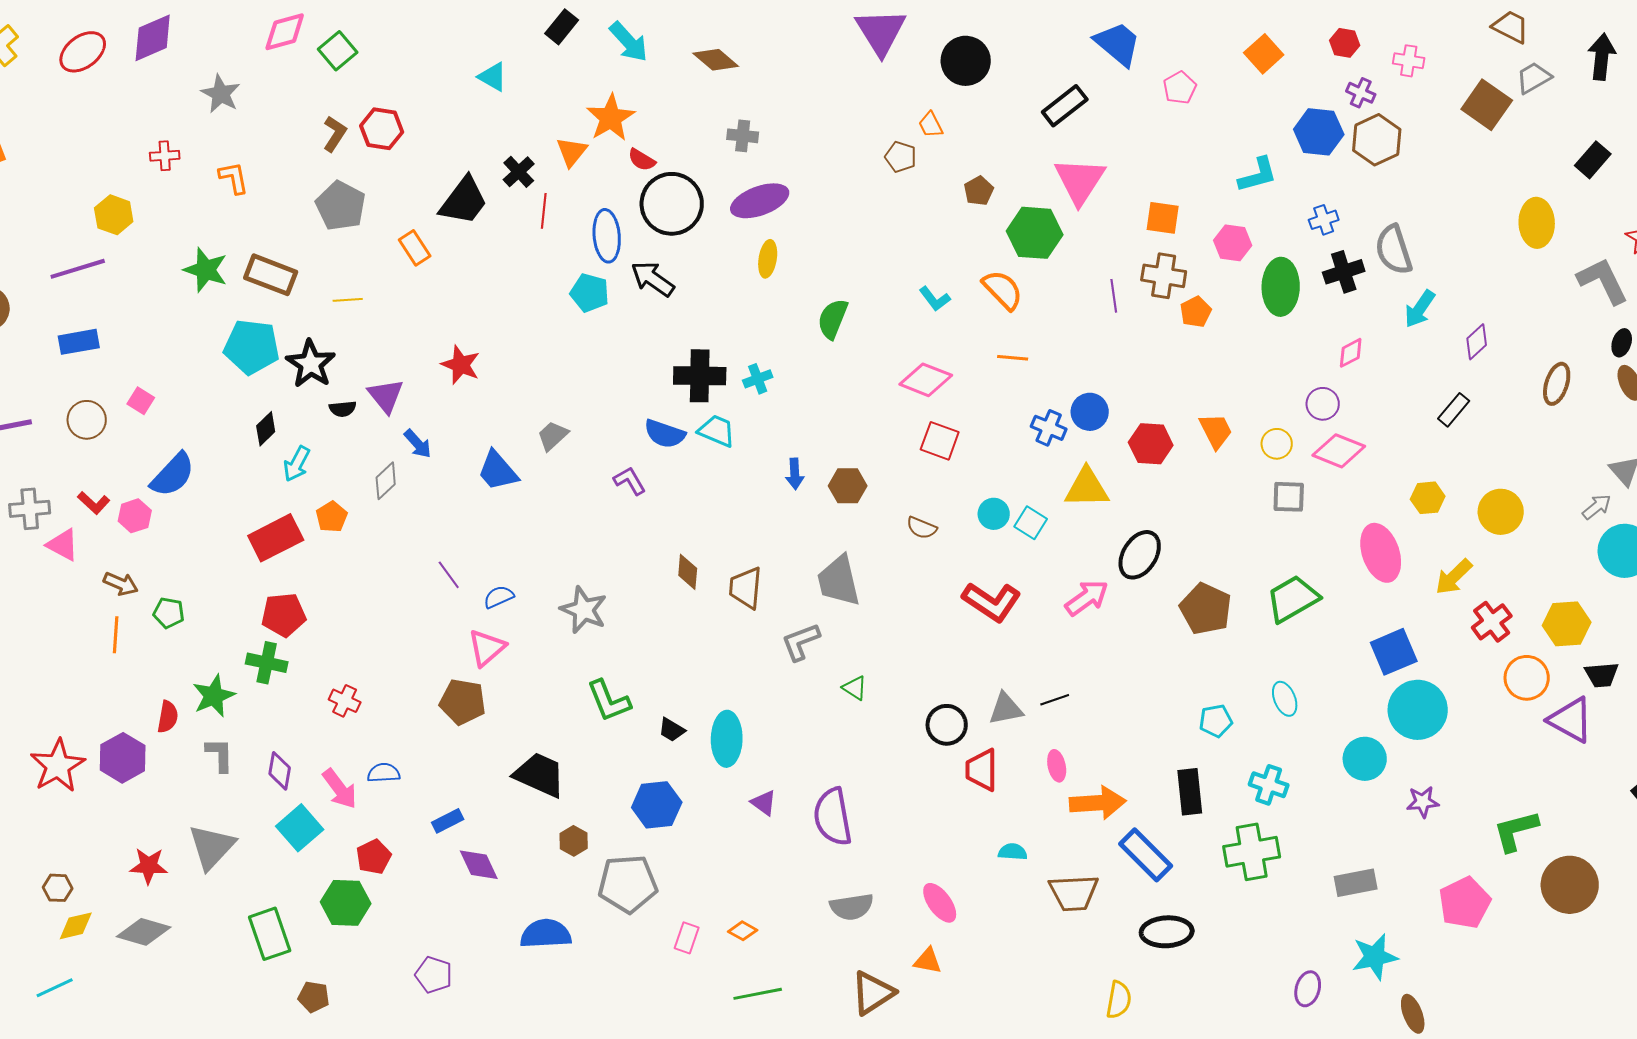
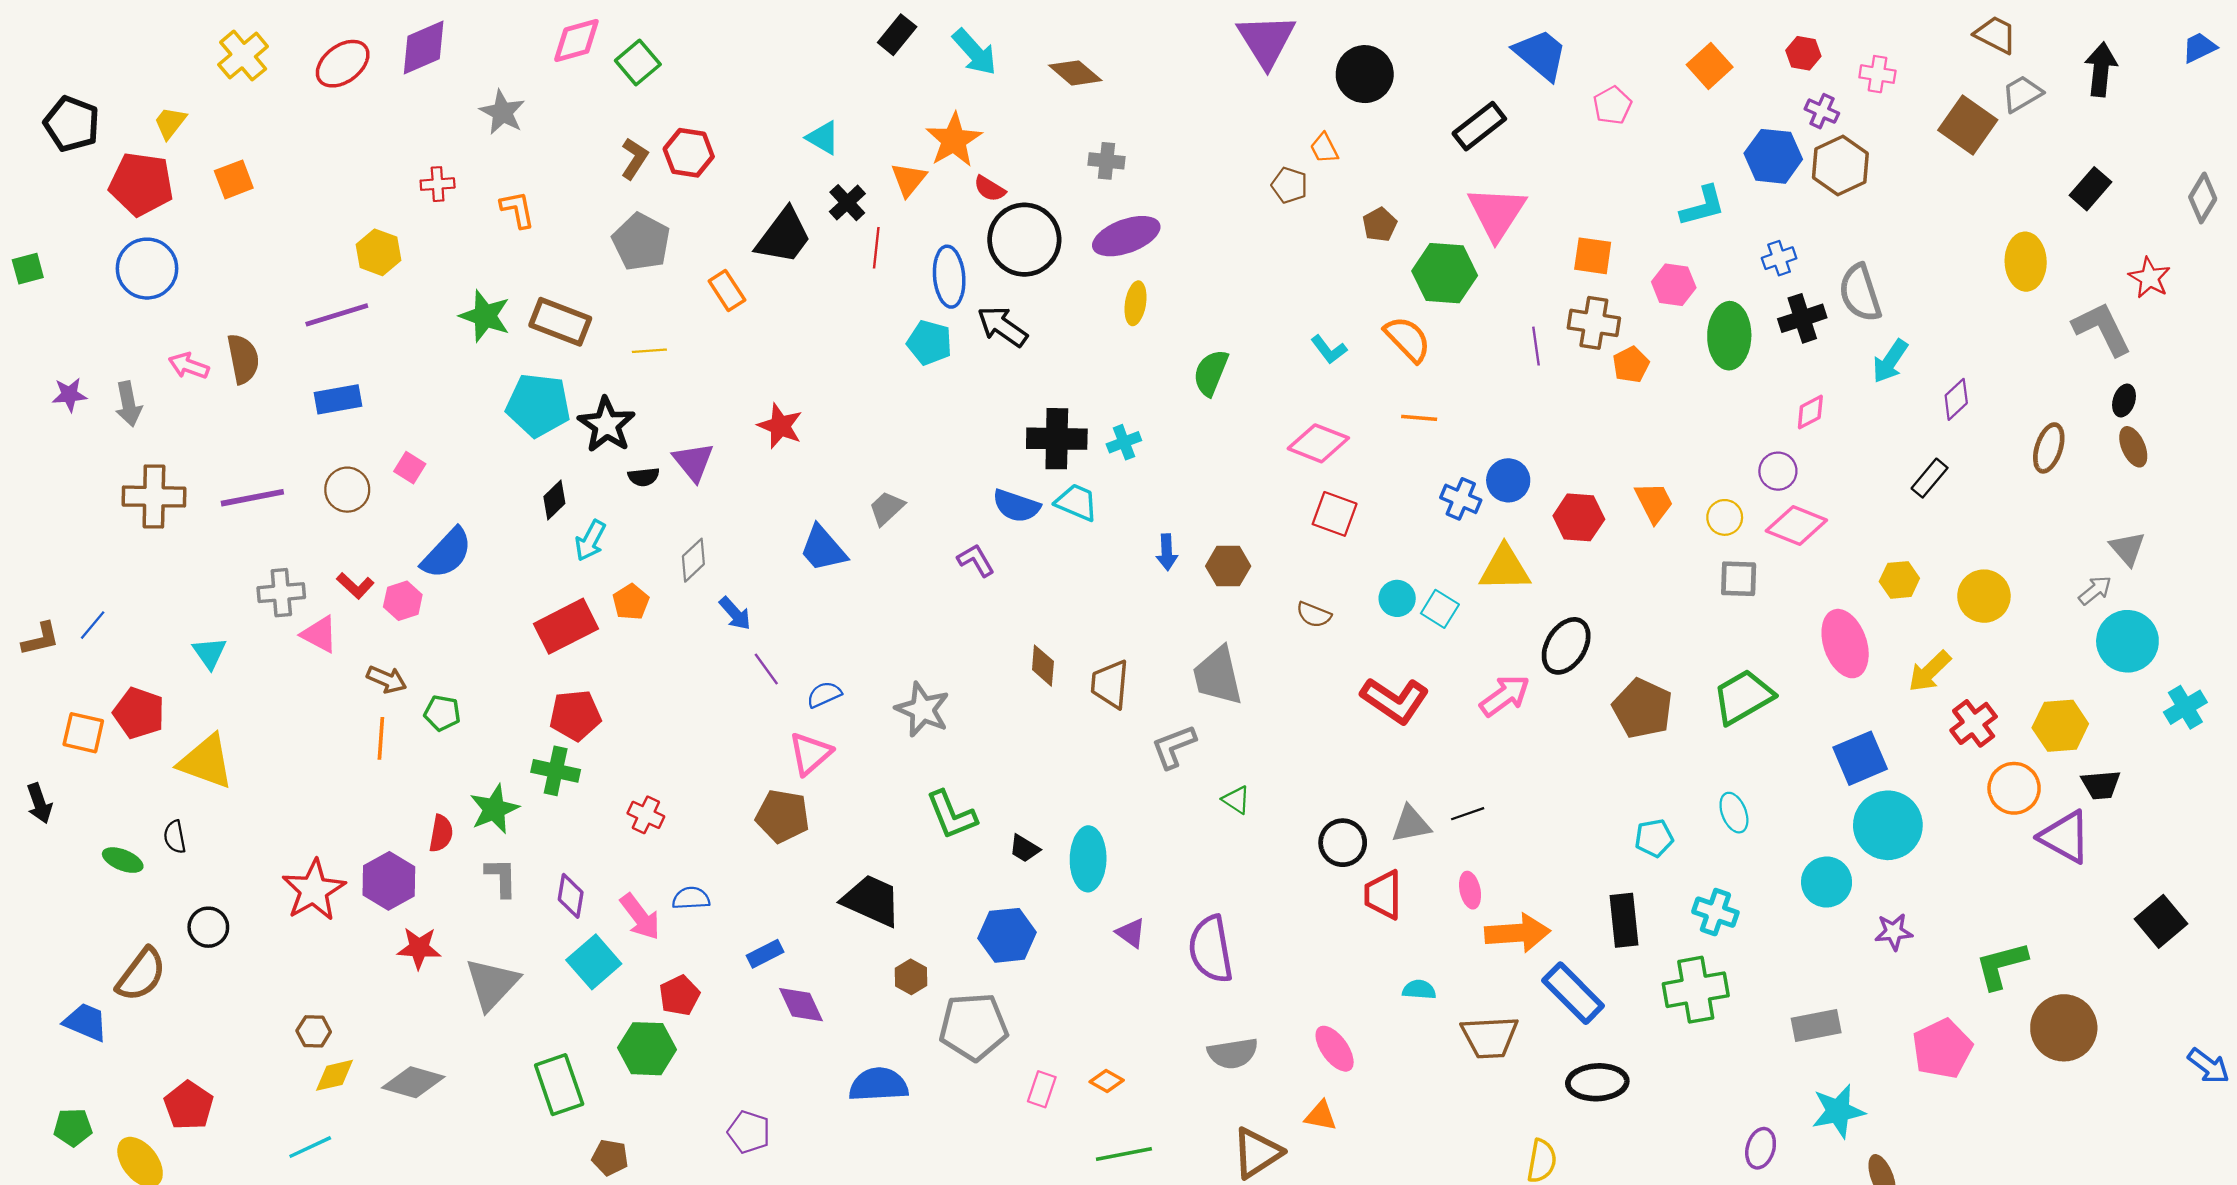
cyan triangle: (493, 77) -> (823, 138), moved
blue arrow: (418, 444) -> (735, 613), moved
red star: (149, 866) -> (419, 948), moved

